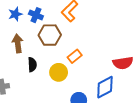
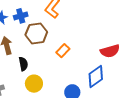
blue cross: (36, 15) -> (21, 16), turned -32
yellow circle: (59, 72) -> (34, 84), moved

